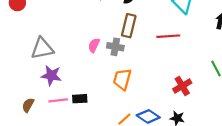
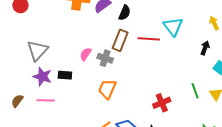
red line: (168, 36) -> (149, 39), moved
gray triangle: (42, 48) -> (37, 50), turned -45
black rectangle: (80, 99) -> (65, 75), moved

